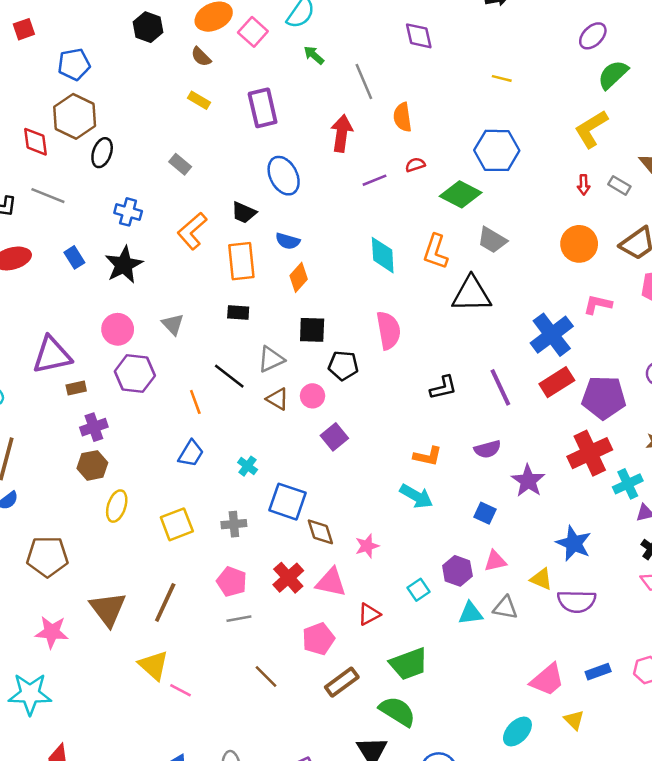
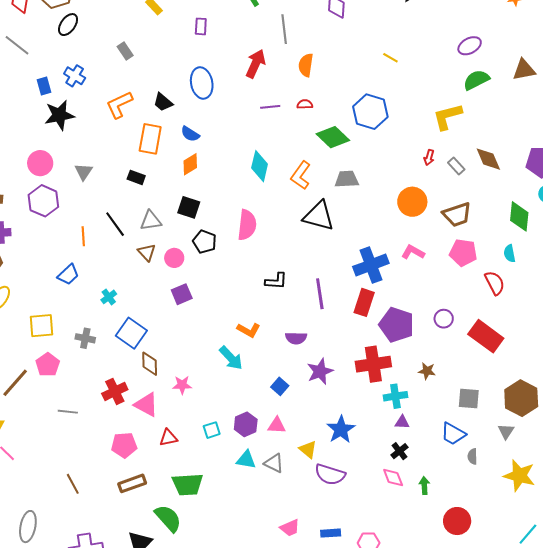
purple rectangle: (263, 108) -> (201, 26), size x0.6
gray trapezoid: (492, 240) -> (347, 179), turned 130
blue rectangle: (74, 257) -> (44, 86), moved
red rectangle: (557, 382) -> (364, 302), turned -56
pink pentagon: (232, 582) -> (48, 365), moved
brown line: (266, 676) -> (73, 484), moved
pink trapezoid: (547, 680) -> (290, 528), size x0.7

